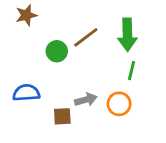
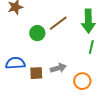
orange circle: (119, 104) -> (82, 81), moved
brown square: (62, 116) -> (36, 73), moved

